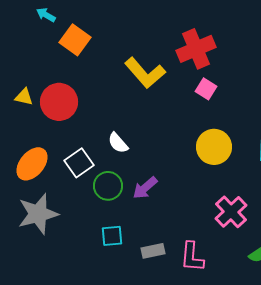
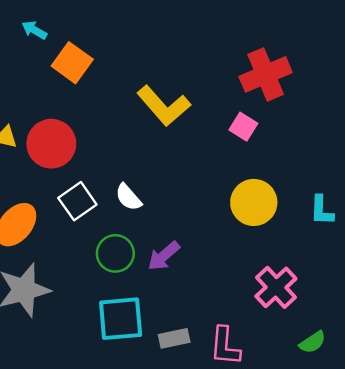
red cross: (196, 49) -> (266, 74), moved
white square: (79, 163) -> (77, 201), moved
cyan square: (112, 236) -> (121, 319), size x1.6

